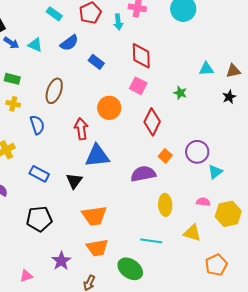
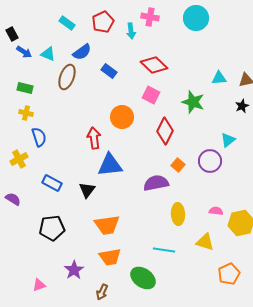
red diamond: (141, 56) -> (154, 65), turned -44
brown ellipse: (54, 91) -> (67, 77), moved
green star: (180, 93) -> (193, 102), size x1.6
blue semicircle: (37, 125) -> (39, 137), moved
cyan triangle: (215, 172) -> (228, 140), moved

